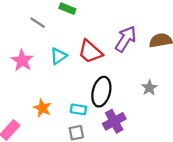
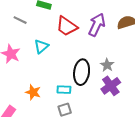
red trapezoid: (90, 52) -> (67, 26), moved
gray star: (149, 88) -> (107, 65), moved
purple cross: (114, 121) -> (111, 86), moved

